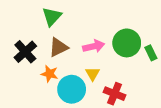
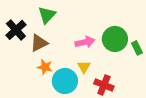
brown triangle: (58, 47) -> (39, 43), moved
black cross: (25, 52) -> (16, 30), moved

